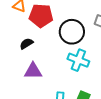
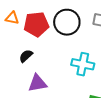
black circle: (72, 32) -> (67, 22), moved

